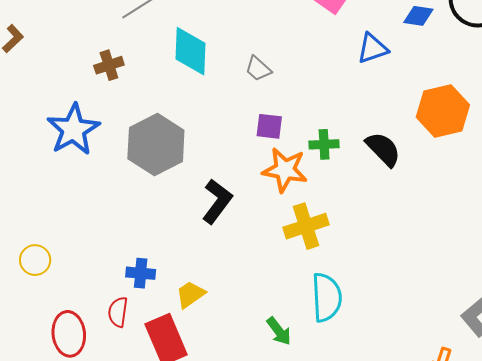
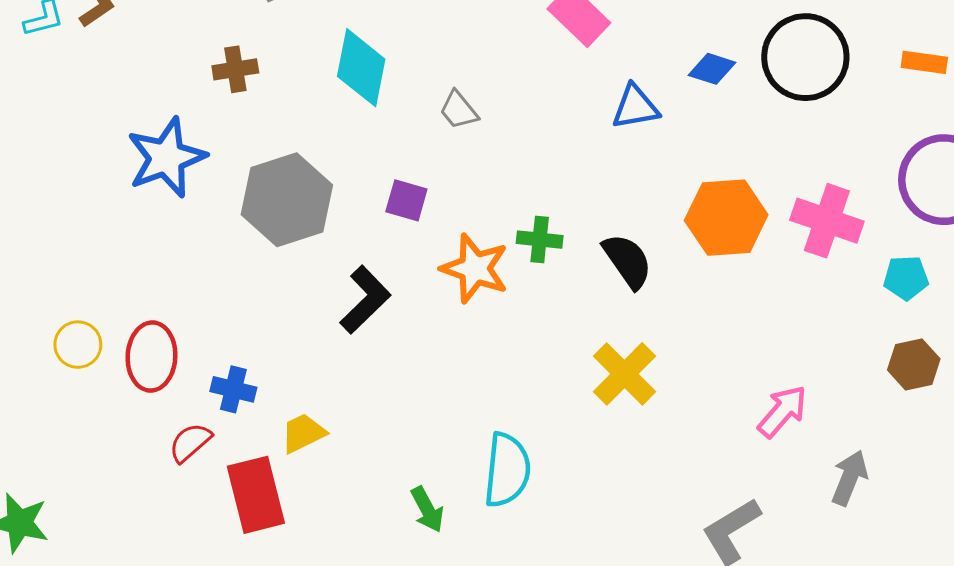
purple square: (269, 126) -> (406, 200), moved
yellow cross: (306, 226) -> (624, 374), moved, turned -36
red semicircle: (118, 312) -> (190, 442), turned 32
red ellipse: (69, 334) -> (151, 357), moved

